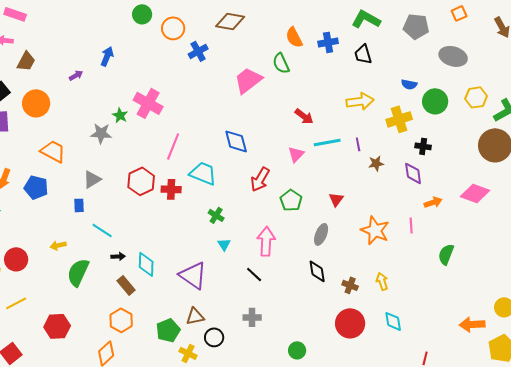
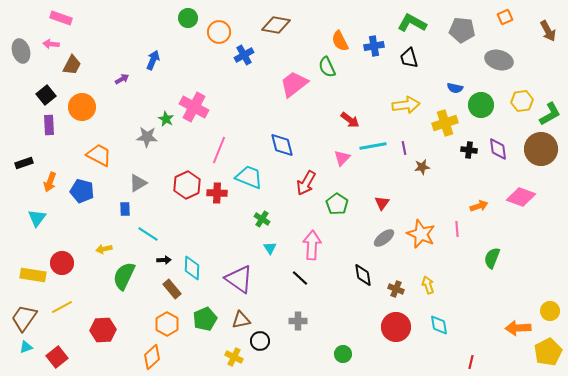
purple diamond: (413, 173) -> (498, 149), moved
gray ellipse: (321, 234) -> (384, 238), moved, turned 30
green pentagon: (168, 330) -> (205, 319), moved

